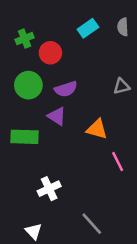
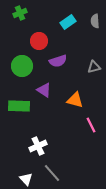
green cross: (25, 39) -> (20, 13), moved
purple semicircle: (66, 89) -> (58, 61), moved
gray line: (92, 224) -> (52, 173), moved

